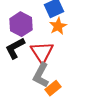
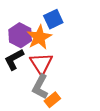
orange star: (58, 26) -> (39, 37), moved, size x1.4

